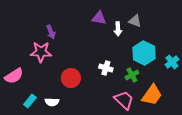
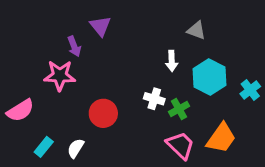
purple triangle: (99, 18) -> (100, 26), moved, turned 42
white arrow: (118, 29) -> (172, 61), moved
green cross: (132, 75) -> (179, 109), moved
white semicircle: (52, 102) -> (76, 148), turned 120

